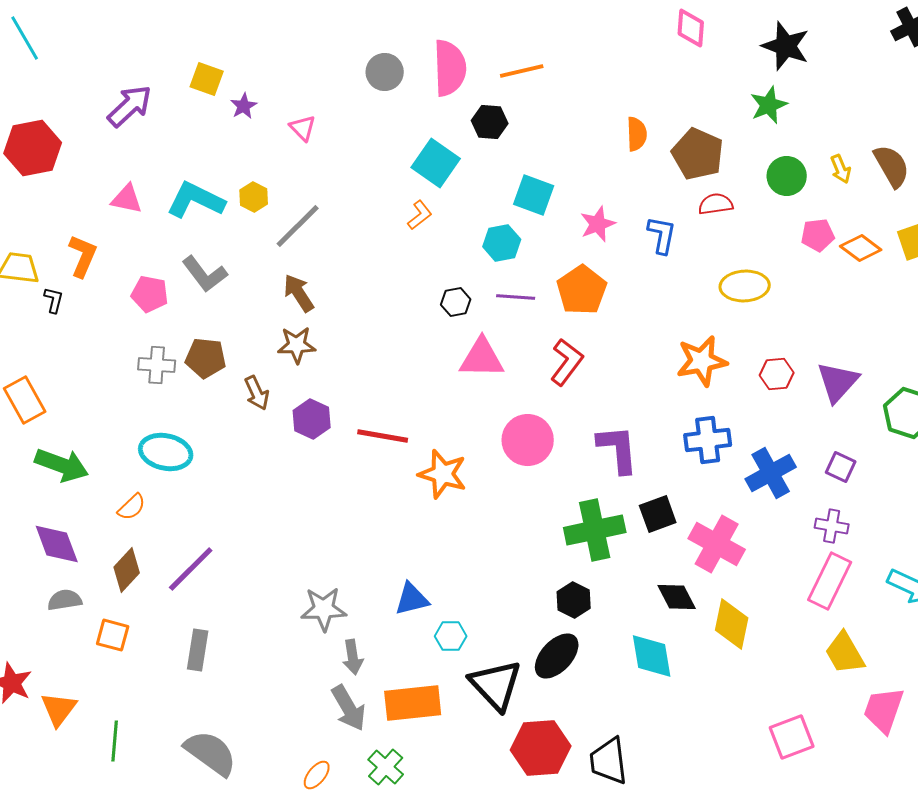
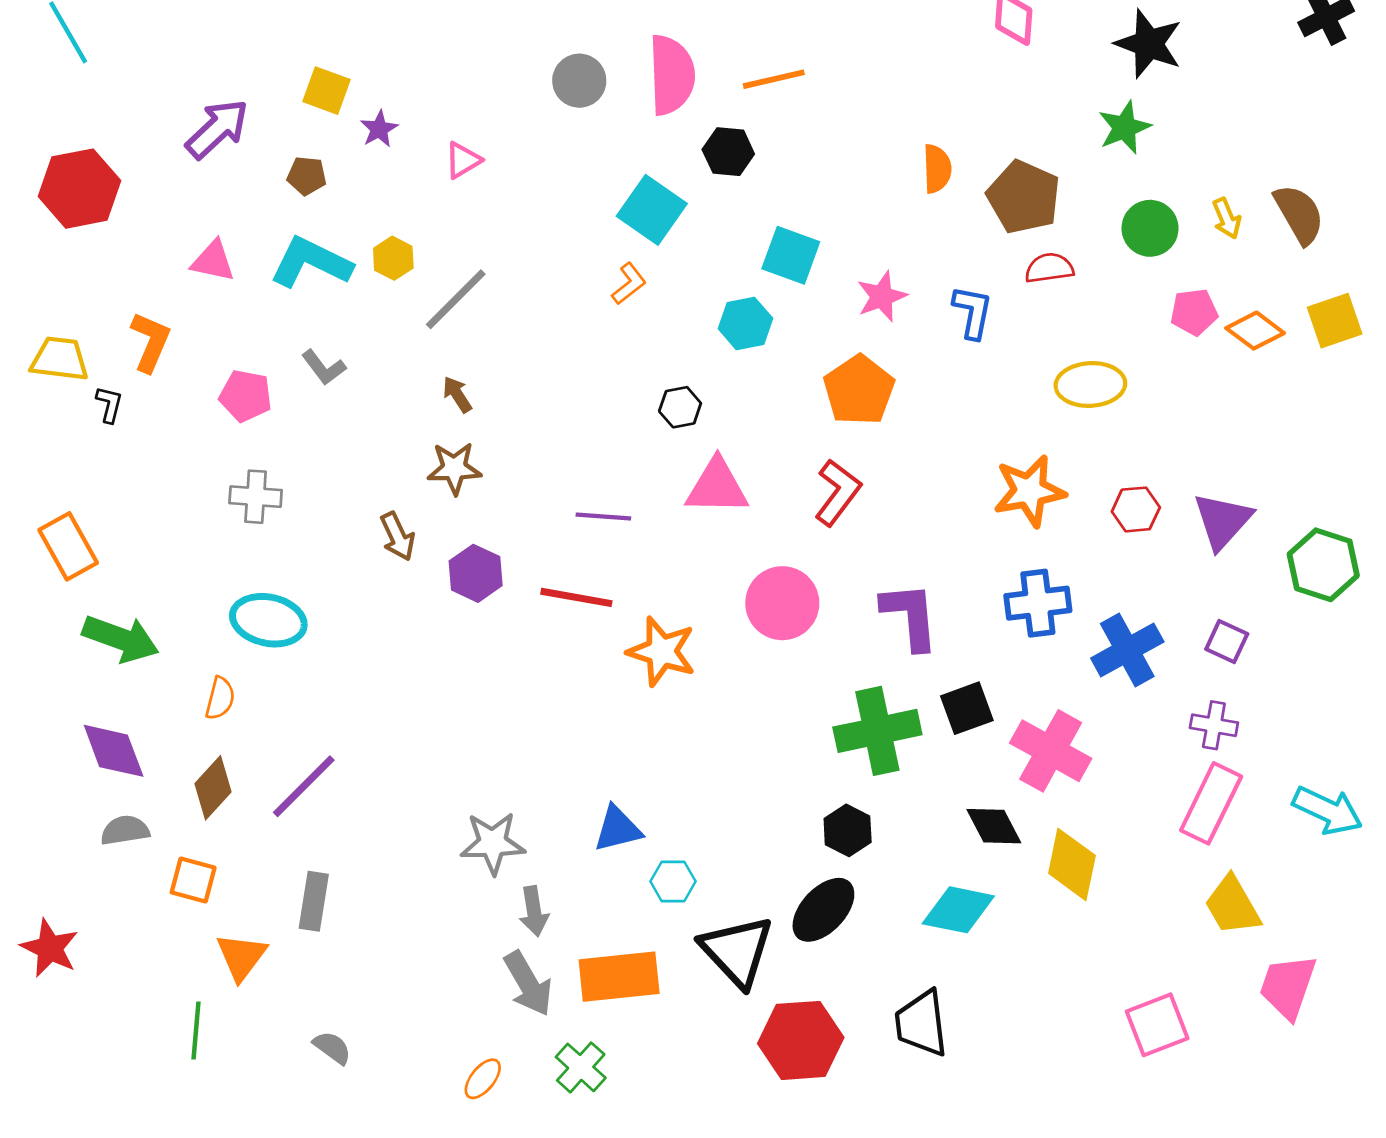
pink triangle: (303, 128) -> (463, 160), turned 44
gray L-shape: (205, 274) -> (324, 367), size x0.7
brown arrow: (299, 293) -> (457, 394), size x0.7
purple line: (516, 297) -> (603, 517), moved
brown pentagon: (206, 358) -> (307, 176), moved, size x0.7
orange semicircle: (132, 507) -> (220, 698), turned -32
cyan diamond: (652, 656) -> (958, 910), turned -69
orange triangle: (59, 709) -> (241, 957), moved
gray semicircle: (211, 753) -> (332, 1048), size x0.5
black trapezoid: (609, 761) -> (921, 1023), moved

